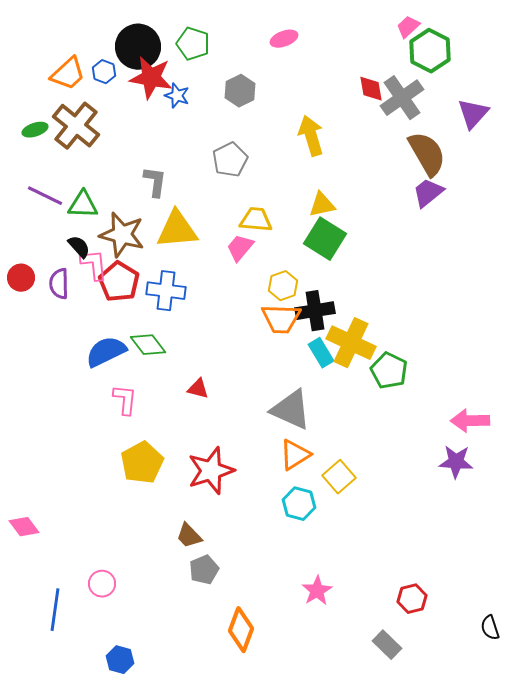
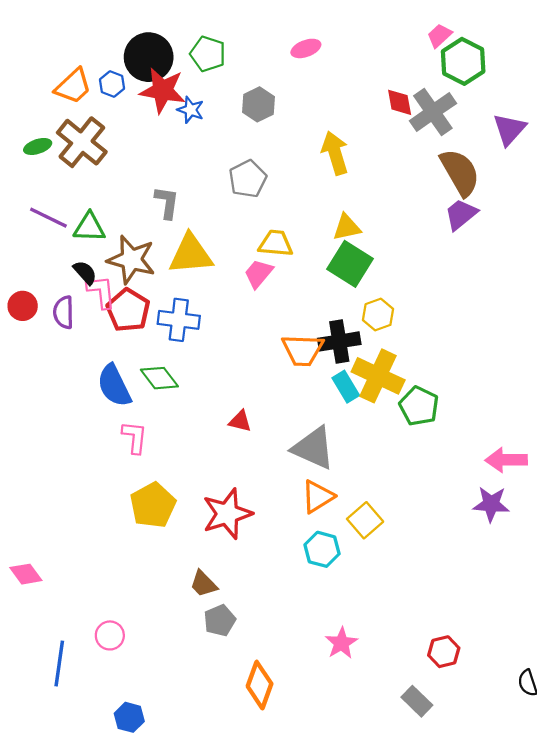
yellow hexagon: (283, 286) -> (378, 315), moved
blue semicircle: (106, 352) -> (114, 386), turned -90
red triangle: (198, 389) -> (240, 421), moved

